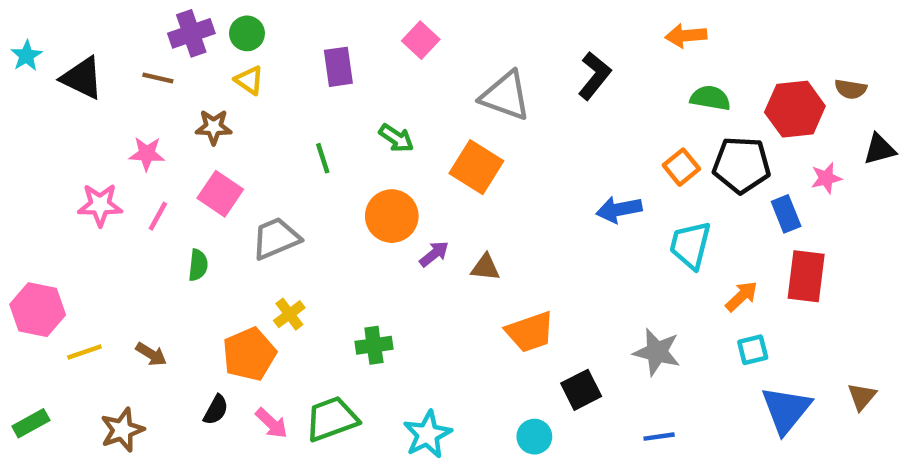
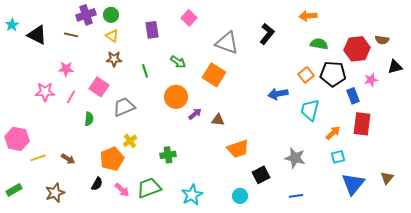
brown star: (214, 127) -> (114, 59), moved

